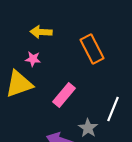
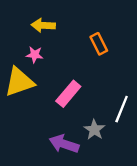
orange rectangle: (92, 49) -> (99, 44), size x0.7

